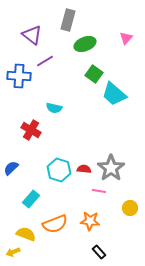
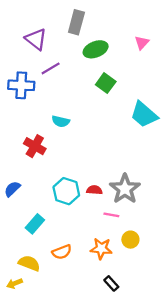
cyan trapezoid: (114, 94) -> (144, 115), moved
yellow circle: (130, 208) -> (130, 240), moved
orange semicircle: (55, 224) -> (62, 252), size x0.7

